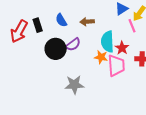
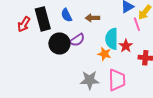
black rectangle: (38, 25) -> (43, 19), size x1.6
red arrow: (19, 31) -> (24, 24), size x0.7
pink trapezoid: (116, 66) -> (117, 80), moved
gray star: (74, 85) -> (90, 80), moved

